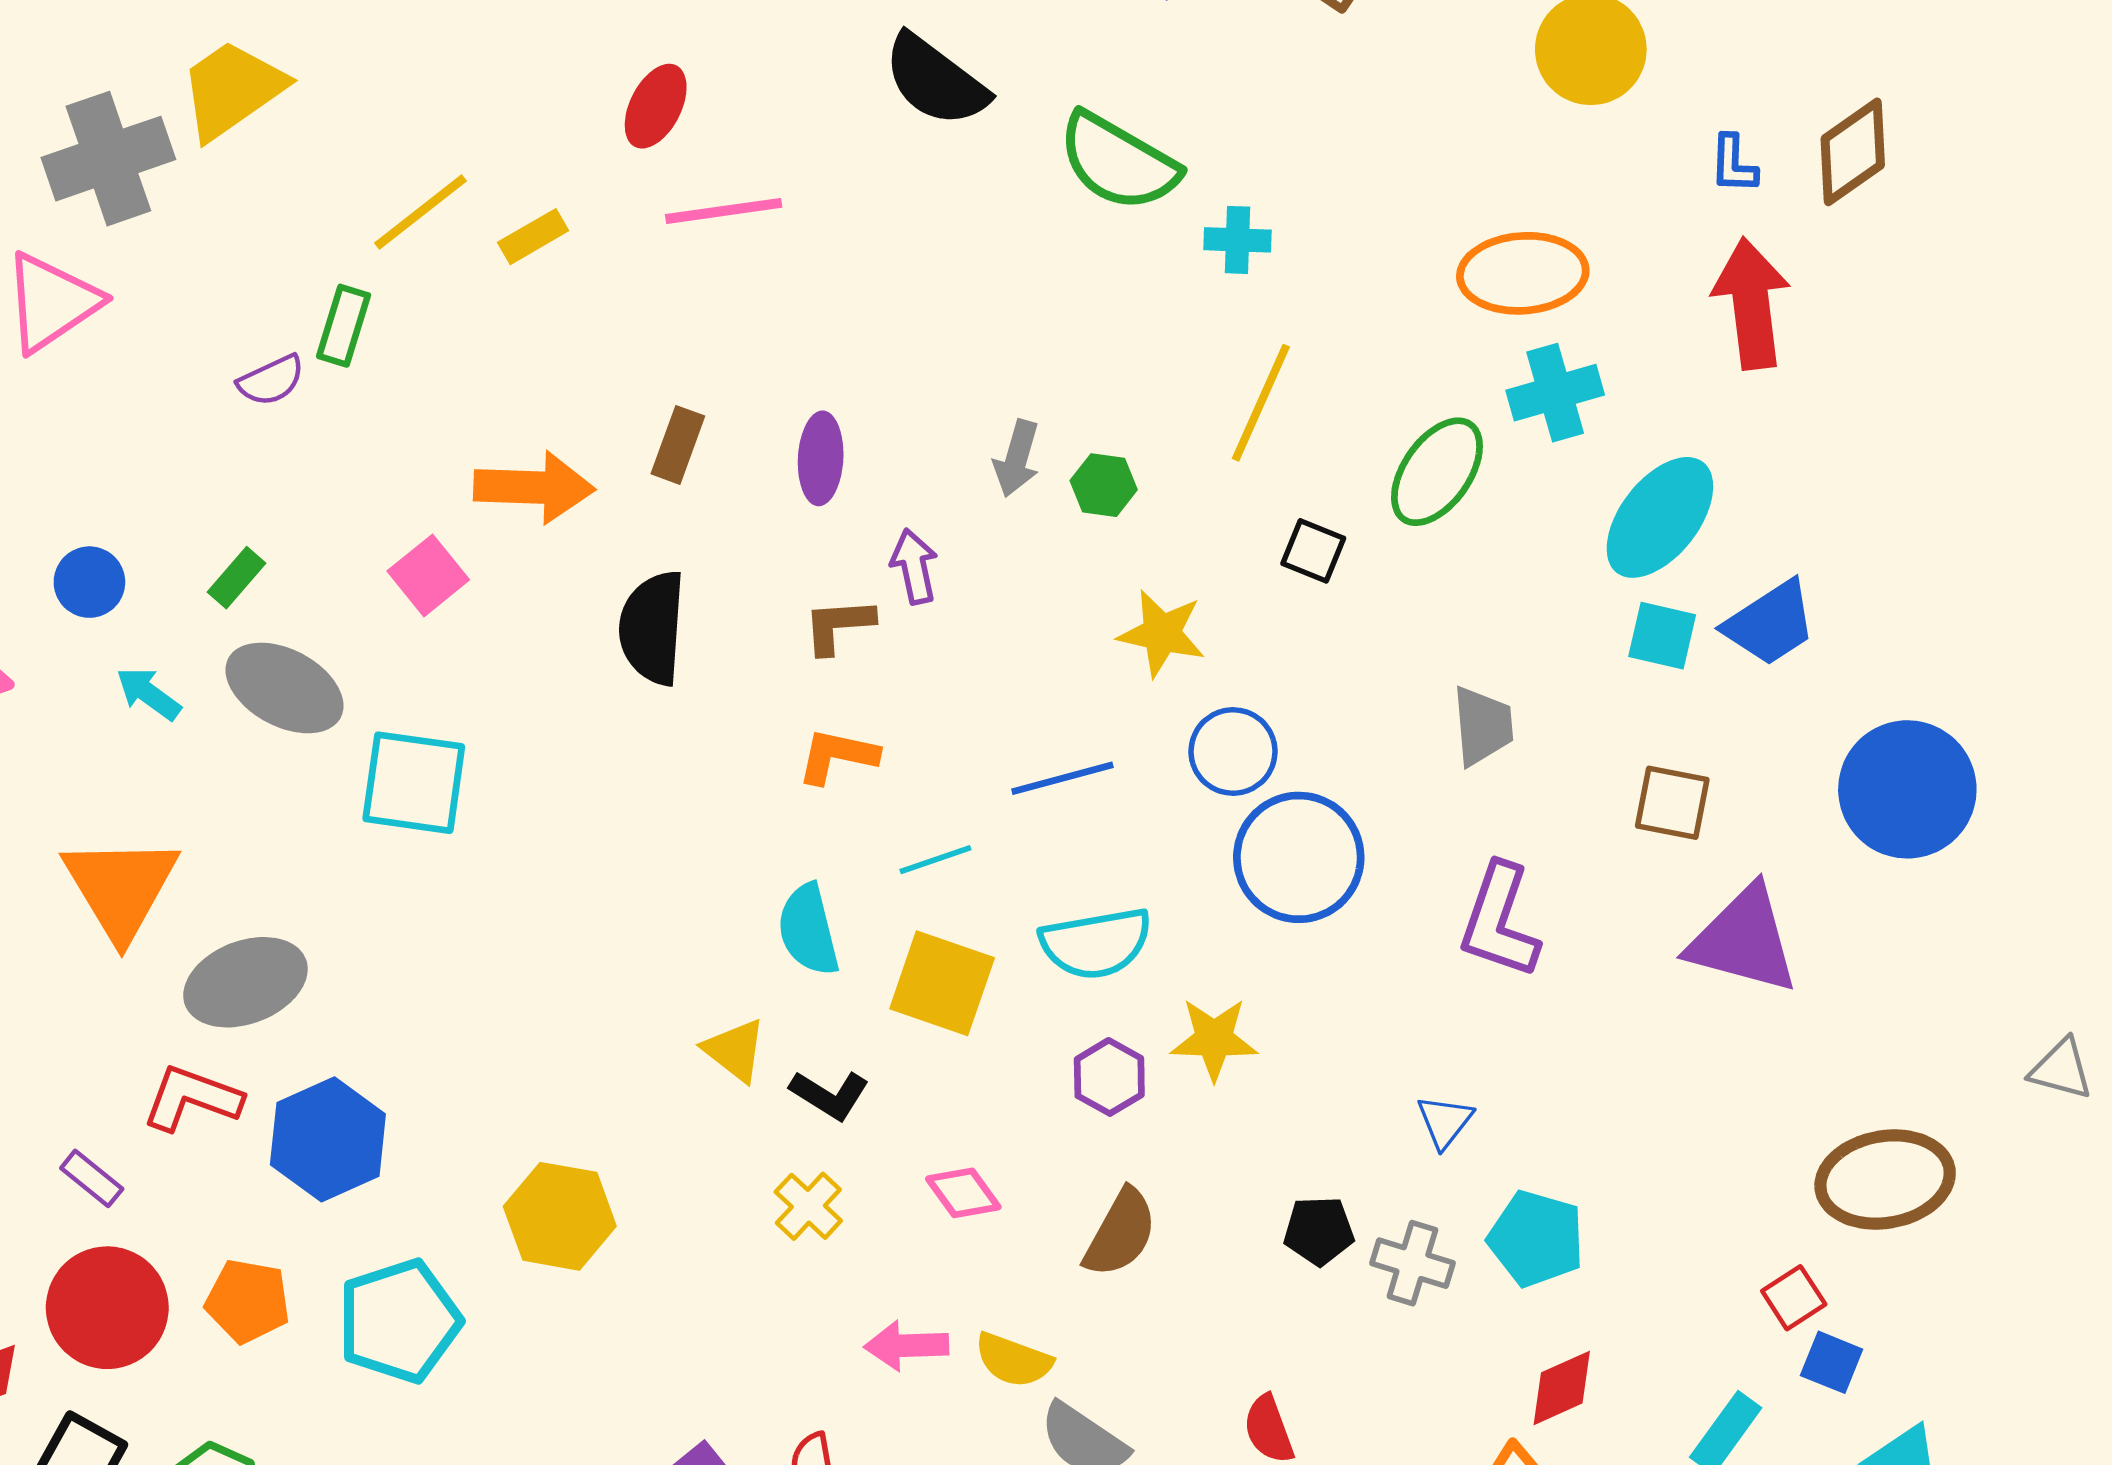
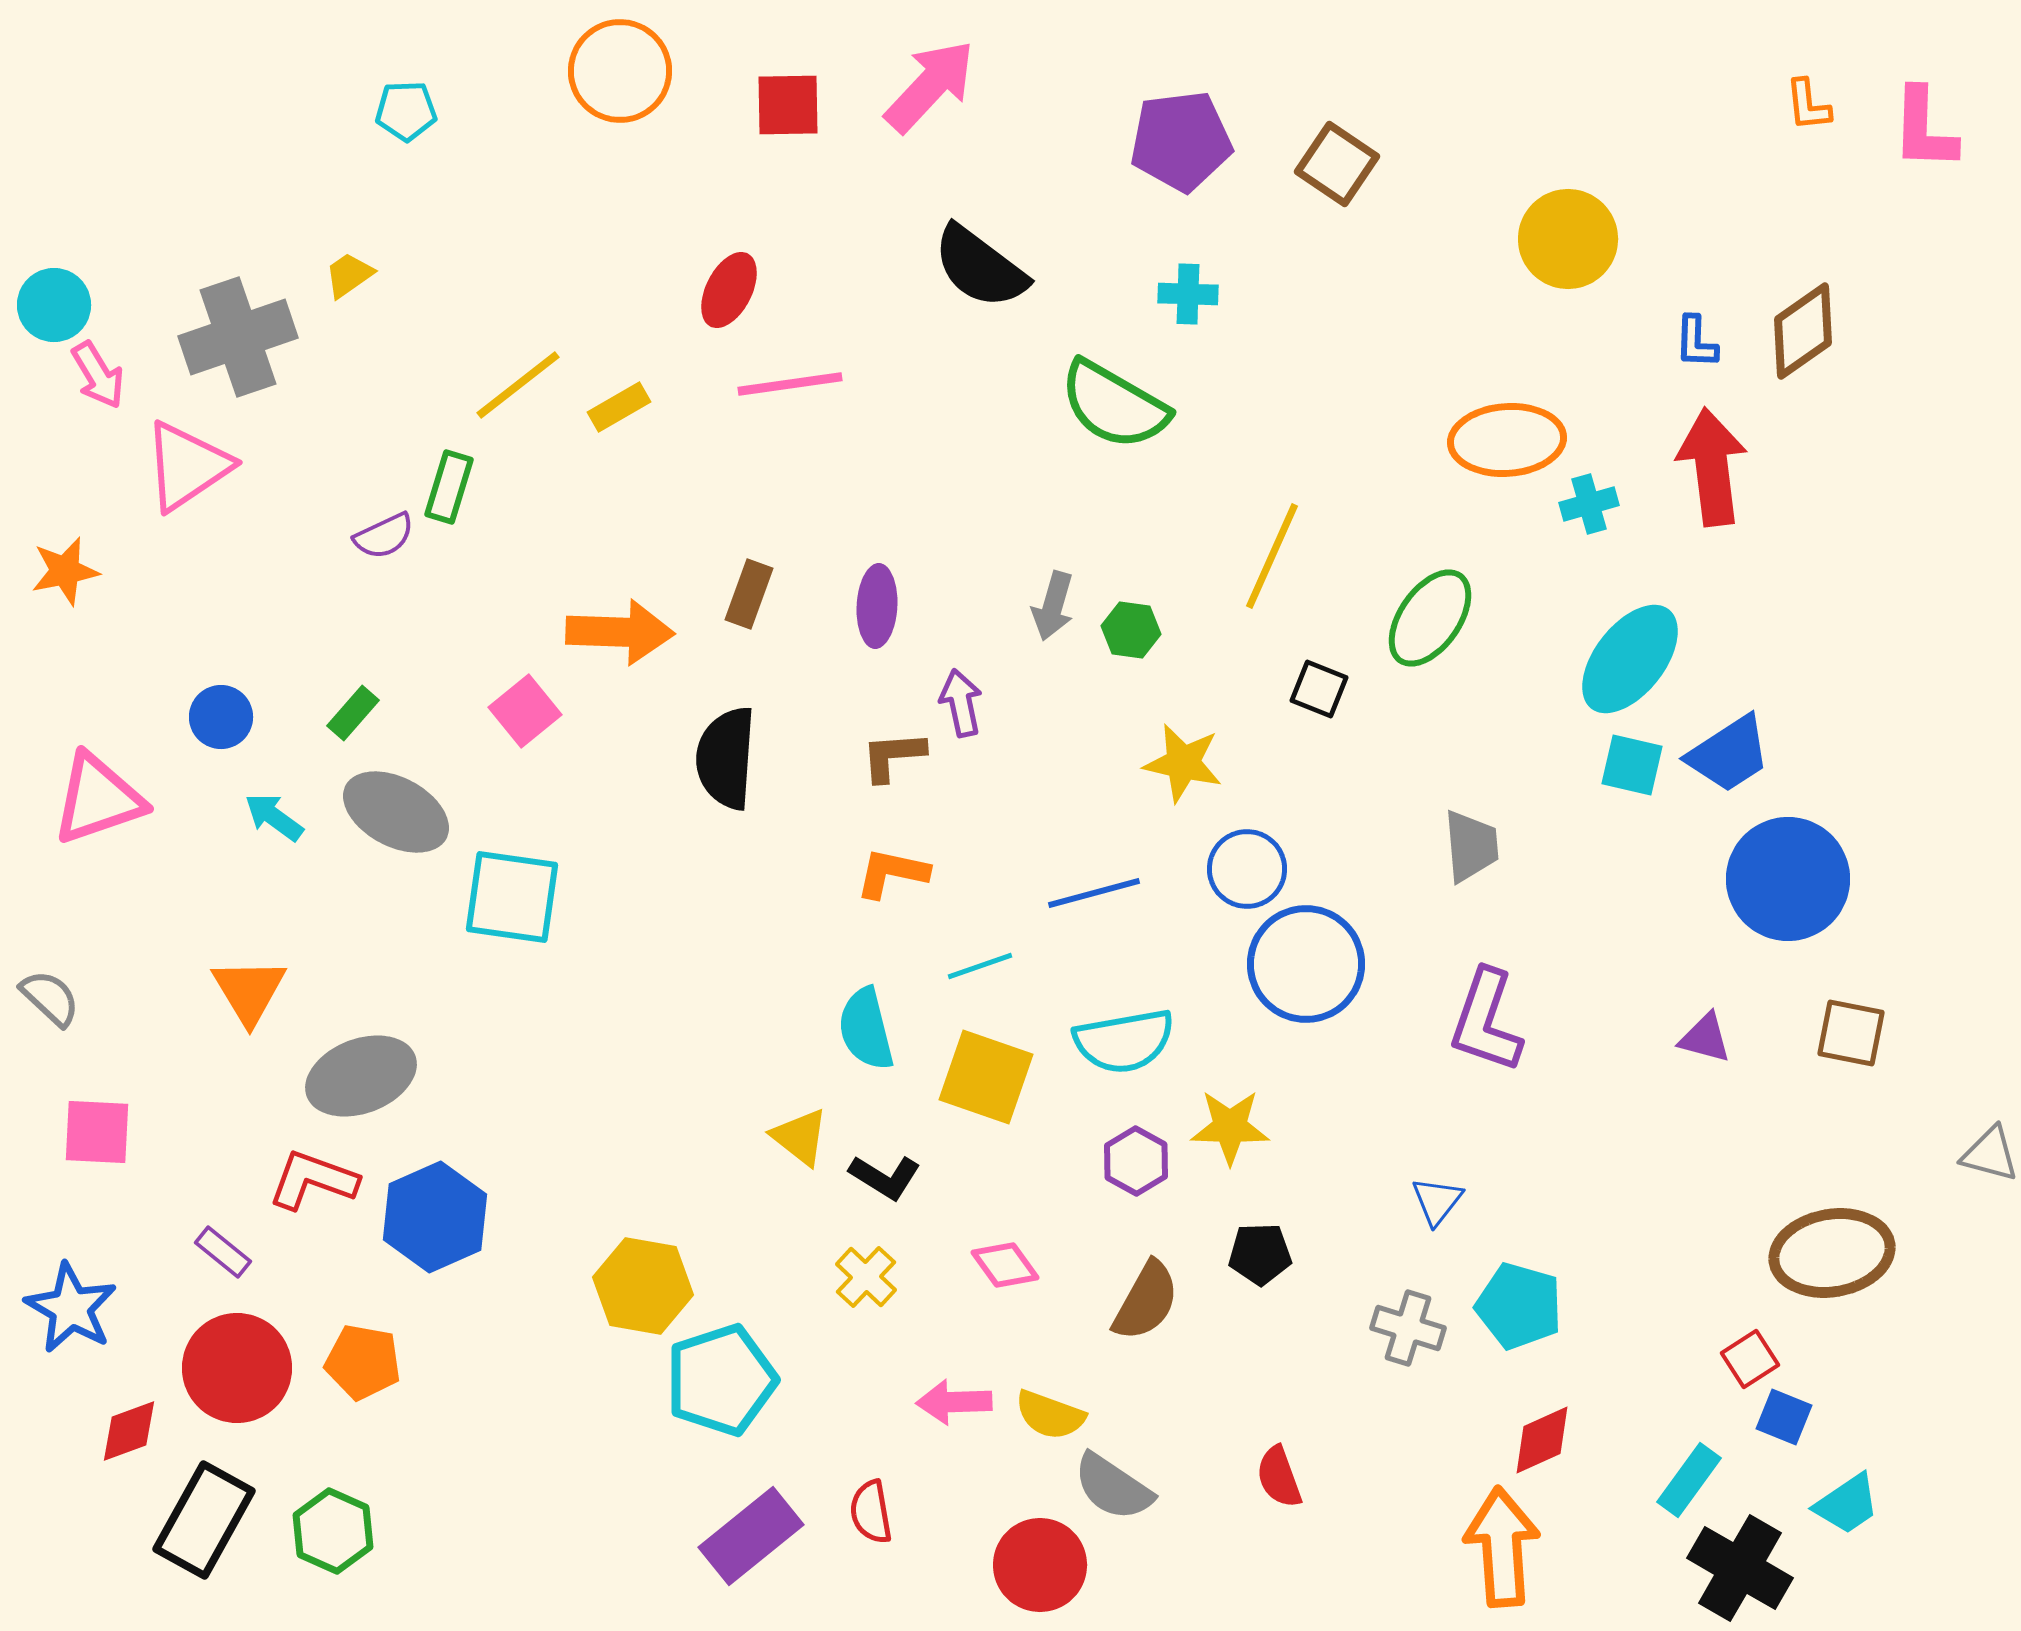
yellow trapezoid: (232, 89) -> (349, 275), size x0.5
green semicircle: (1118, 162) -> (1114, 405), moved
cyan cross: (1237, 240) -> (1188, 294), moved
cyan cross: (1555, 393) -> (1589, 504), moved, size x0.7
blue circle: (1907, 789) -> (1788, 879), moved
brown square: (1672, 803) -> (1851, 1033), moved
orange triangle: (121, 887) -> (249, 991), size x0.7
purple triangle: (1743, 940) -> (1705, 1038), size x0.5
black pentagon: (1319, 1231) -> (1260, 1254), moved
cyan pentagon: (399, 1321) -> (721, 1380), moved

